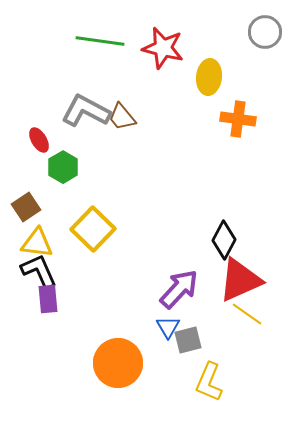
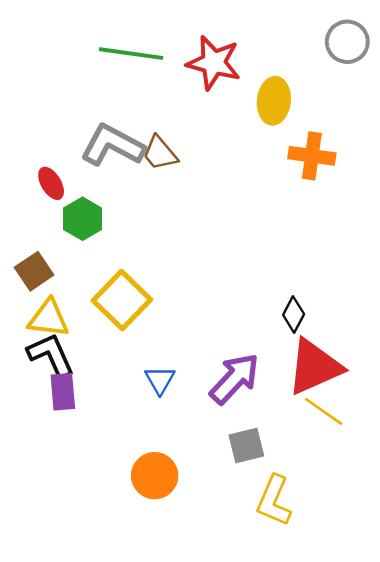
black diamond: (224, 240) -> (294, 314), size x0.7
blue triangle: (168, 327) -> (160, 380), moved
orange circle: (118, 363) -> (155, 476), size x0.7

